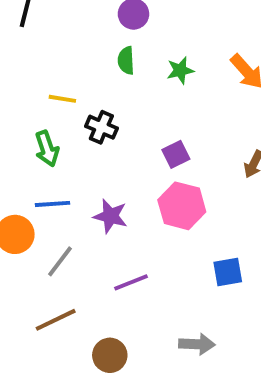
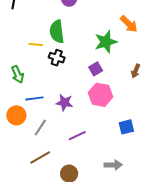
green semicircle: (126, 60) -> (57, 32), moved, size x1.6
green star: (180, 70) -> (106, 42), moved, size x1.6
green arrow: (47, 149) -> (18, 74), moved

